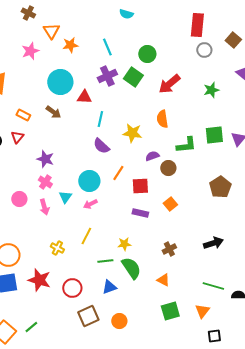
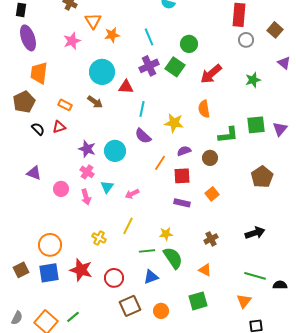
red triangle: (17, 137) -> (59, 127), turned 32
purple semicircle: (152, 156) -> (184, 151), moved
cyan circle: (89, 181) -> (115, 151), moved
green square: (170, 311) -> (198, 301), moved

